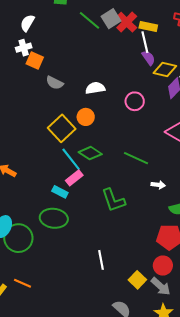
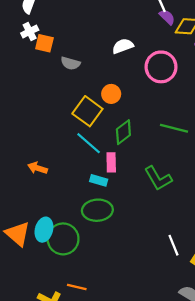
white semicircle: (95, 88) -> (123, 46), moved
pink circle: (135, 101) -> (161, 67), size x1.5
green diamond: (90, 153) -> (123, 132), turned -60
cyan line: (71, 159) -> (89, 143), moved
pink rectangle: (74, 178) -> (111, 162), turned -42
white line: (101, 260) -> (174, 245), moved

